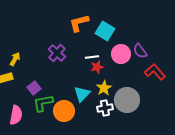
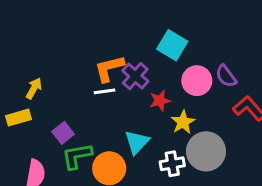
orange L-shape: (79, 23) -> (109, 68), moved
purple cross: (57, 53) -> (135, 76), moved
white line: (92, 57) -> (105, 91), moved
yellow star: (104, 88) -> (183, 122), moved

